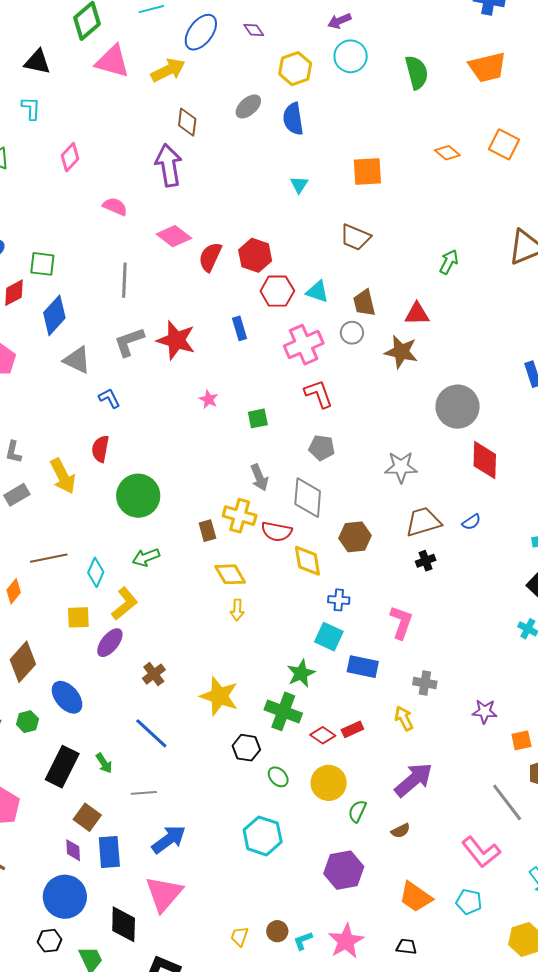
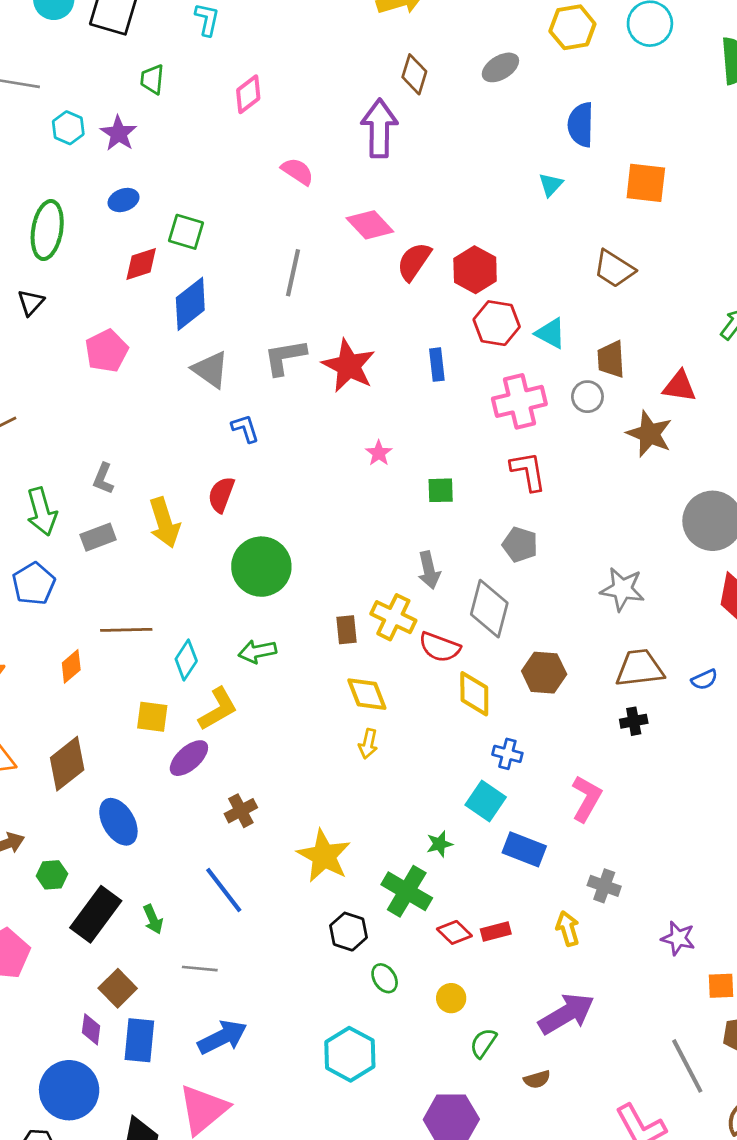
blue semicircle: (293, 119) -> (581, 125), moved
green star: (301, 673) -> (440, 844), size x0.7
green hexagon: (27, 722) -> (52, 875), moved
yellow circle: (329, 783) -> (451, 998), size x0.6

